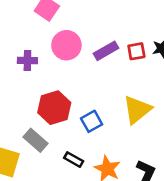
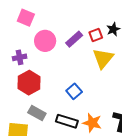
red hexagon: (54, 108) -> (29, 83), moved
yellow triangle: (137, 110) -> (103, 58), moved
black rectangle: (74, 160) -> (67, 121), size x1.5

